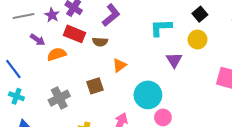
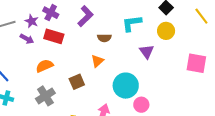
purple arrow: (37, 40) -> (27, 39), moved
brown semicircle: (100, 42) -> (104, 38), moved
orange semicircle: (57, 54) -> (45, 66), moved

